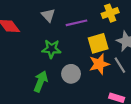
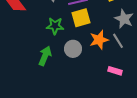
yellow square: (98, 43) -> (81, 18), moved

